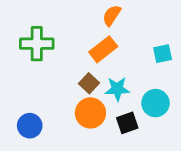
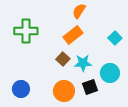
cyan square: (163, 54) -> (115, 38), turned -32
orange circle: (90, 113) -> (64, 91), moved

